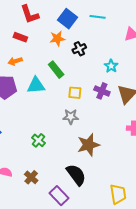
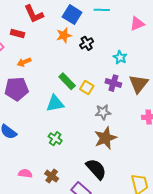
red rectangle: (20, 37) -> (18, 34), moved
green rectangle: (56, 70) -> (67, 81), moved
cyan triangle: (36, 85) -> (55, 103), moved
yellow square: (75, 93) -> (87, 88), turned 32
gray star: (71, 117) -> (103, 112), moved

